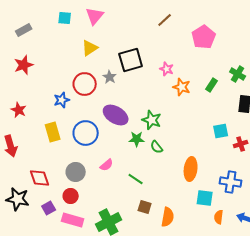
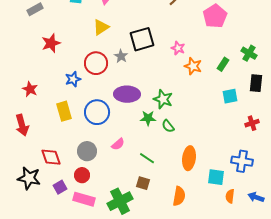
red star: (24, 65) -> (51, 43), moved
purple ellipse: (116, 115) -> (127, 94), turned -30
cyan square: (221, 131) -> (230, 96), moved
orange ellipse: (191, 169) -> (189, 158), moved
brown square: (145, 207) -> (143, 183), moved

